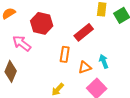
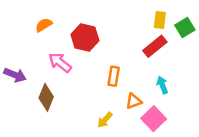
red rectangle: (84, 32) -> (155, 46), moved
orange triangle: (85, 67) -> (134, 101), moved

